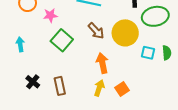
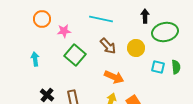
yellow circle: (125, 33) -> (136, 48), size x0.7
orange arrow: (102, 63) -> (114, 77), turned 126

